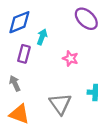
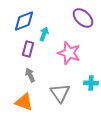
pink star: (70, 58) -> (69, 53), size x1.6
gray arrow: (15, 83) -> (30, 75), moved

